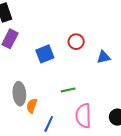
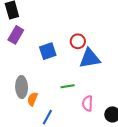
blue triangle: (104, 57) -> (90, 58), moved, size x1.6
pink semicircle: (83, 116) -> (87, 103), moved, size x0.7

